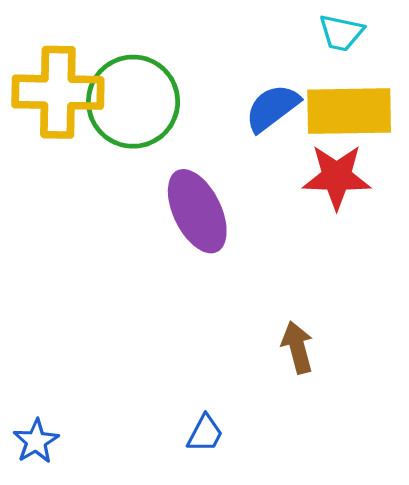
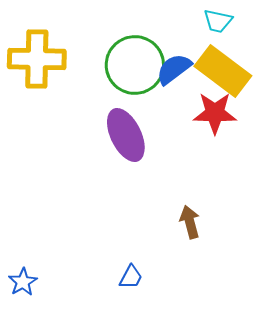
green circle: (133, 102) -> (135, 65), moved
yellow rectangle: (349, 111) -> (223, 71), turned 38

